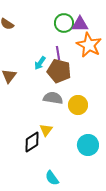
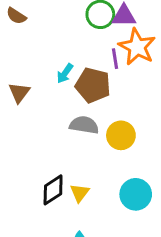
purple line: (58, 53) -> (115, 59), moved
yellow triangle: (46, 130) -> (80, 193), moved

